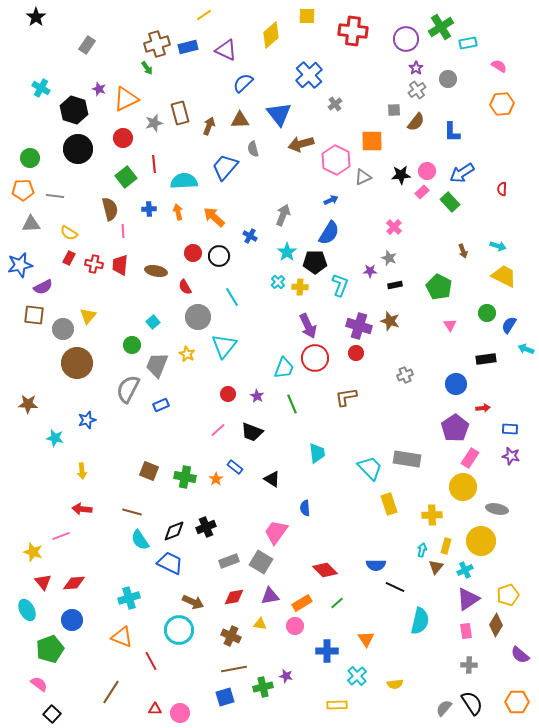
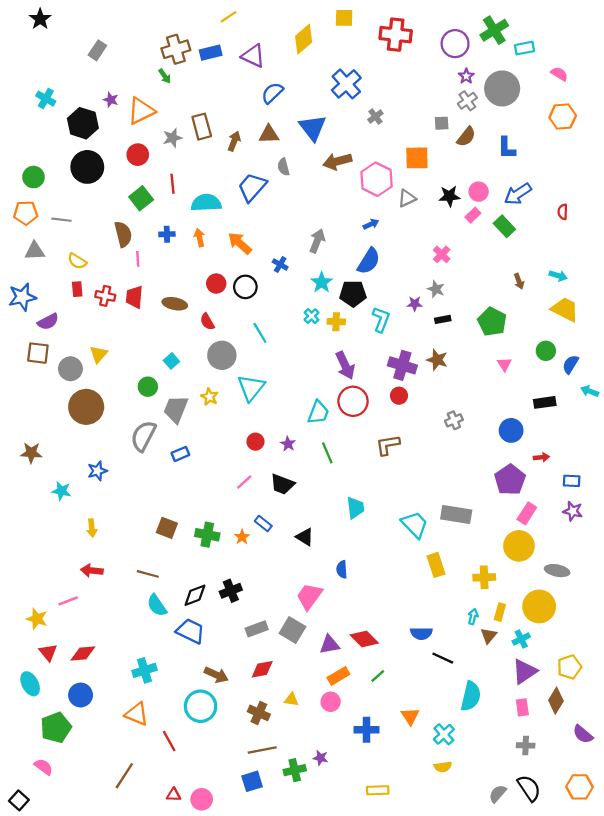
gray circle: (448, 79) -> (502, 88), size x1.8
red rectangle: (69, 258) -> (77, 289), turned -32
purple triangle: (270, 596) -> (329, 645), moved
cyan cross: (357, 676) -> (444, 734), moved
black square: (52, 714) -> (19, 800), moved

